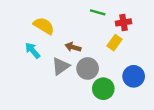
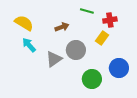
yellow semicircle: (44, 26) -> (24, 23), moved
brown arrow: (73, 47) -> (62, 27), moved, turned 144
gray circle: (88, 68) -> (76, 50), moved

